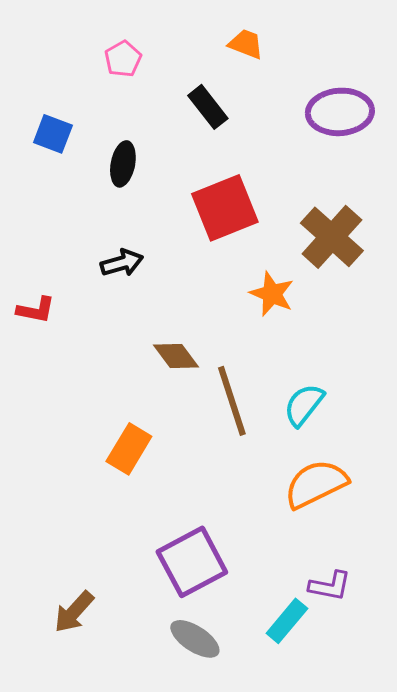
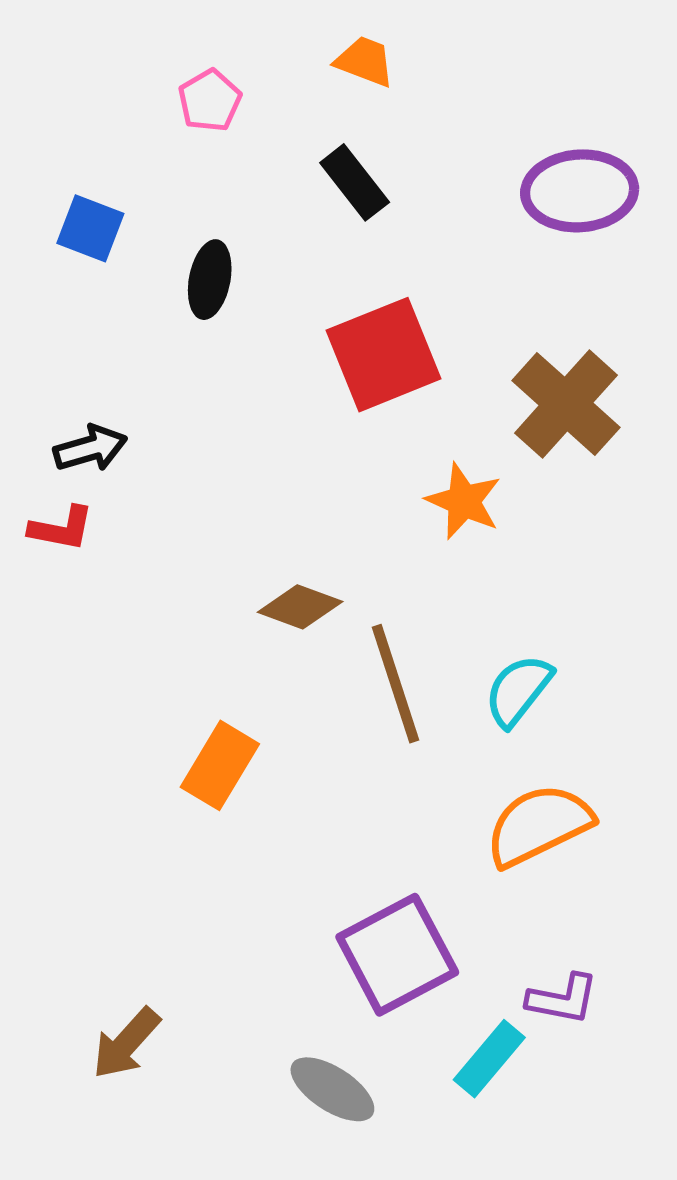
orange trapezoid: (246, 44) -> (365, 61), moved
black arrow: (122, 263) -> (90, 448), moved
brown diamond: (176, 356) -> (300, 607), turned -33
purple square: (192, 562) -> (397, 955), moved

